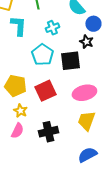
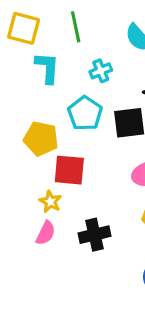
yellow pentagon: (15, 86) -> (41, 139), moved
red square: (45, 91) -> (69, 170), moved, turned 30

